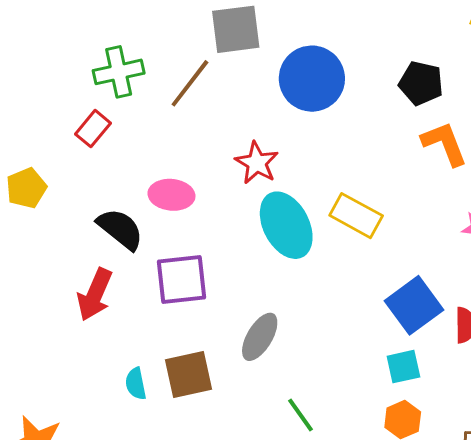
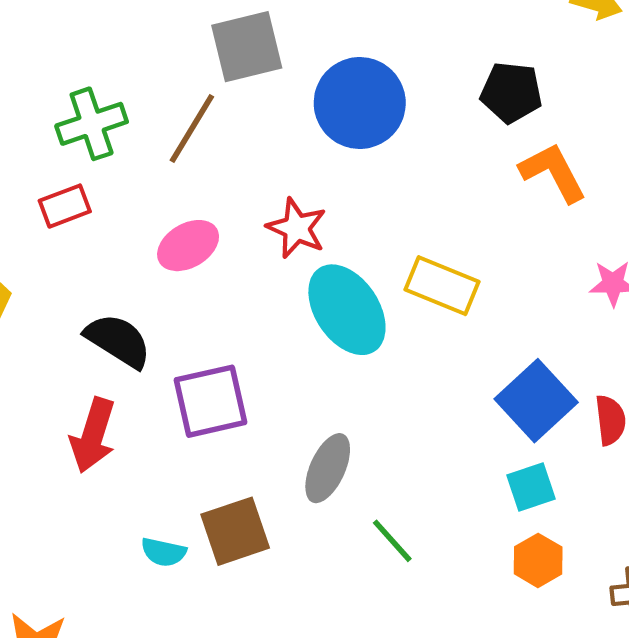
red rectangle: (93, 129) -> (65, 206), turned 36
pink ellipse: (171, 195) -> (188, 246), moved, turned -30
cyan semicircle: (136, 384) -> (164, 552), turned -60
green line: (301, 415) -> (392, 541), moved

